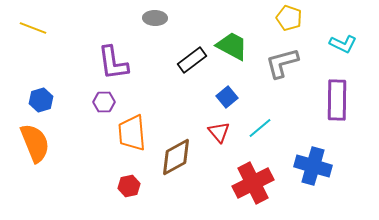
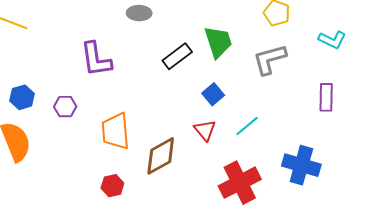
green trapezoid: (232, 46) -> (218, 42), turned 44
purple rectangle: (337, 100) -> (326, 97), size x0.7
purple hexagon: (104, 102) -> (65, 107), moved

